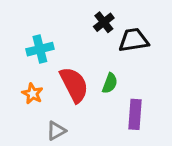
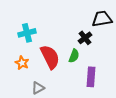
black cross: (104, 22) -> (85, 38), moved
black trapezoid: (134, 40) -> (102, 19), moved

